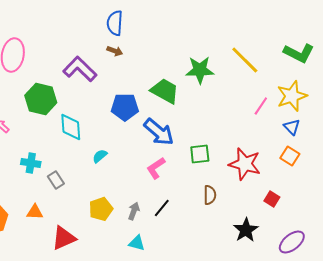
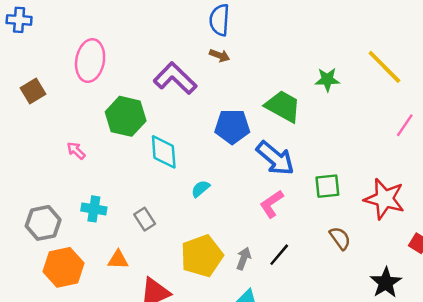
green star: (200, 70) -> (327, 80), size x0.7
cyan cross: (31, 163) -> (94, 209), moved
brown semicircle: (210, 195) -> (340, 238), turned -36
yellow pentagon: (101, 209) -> (202, 256), size x1.4

